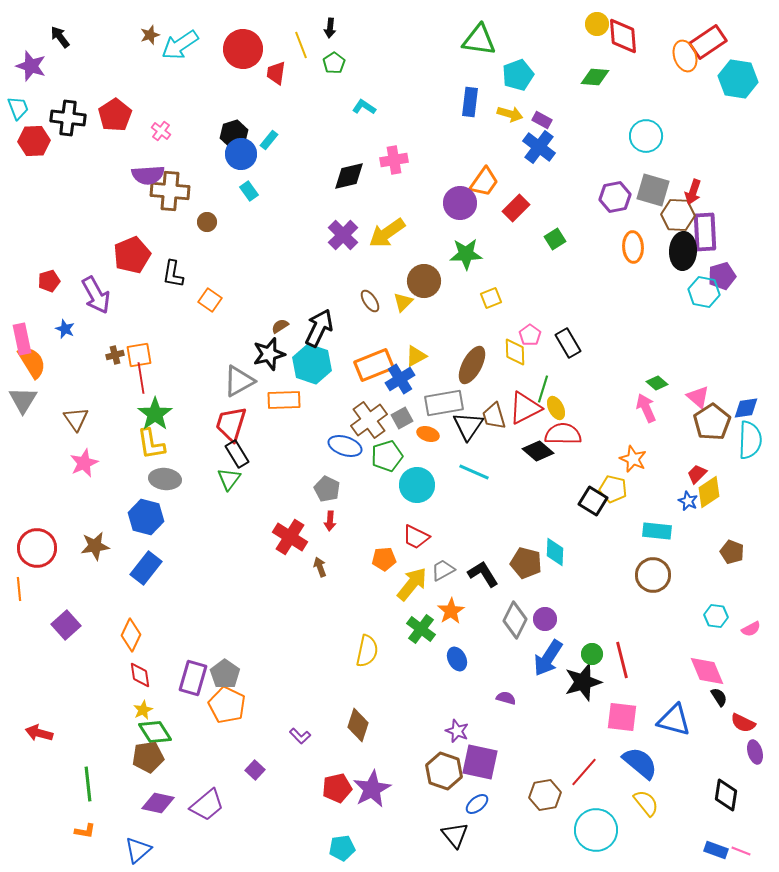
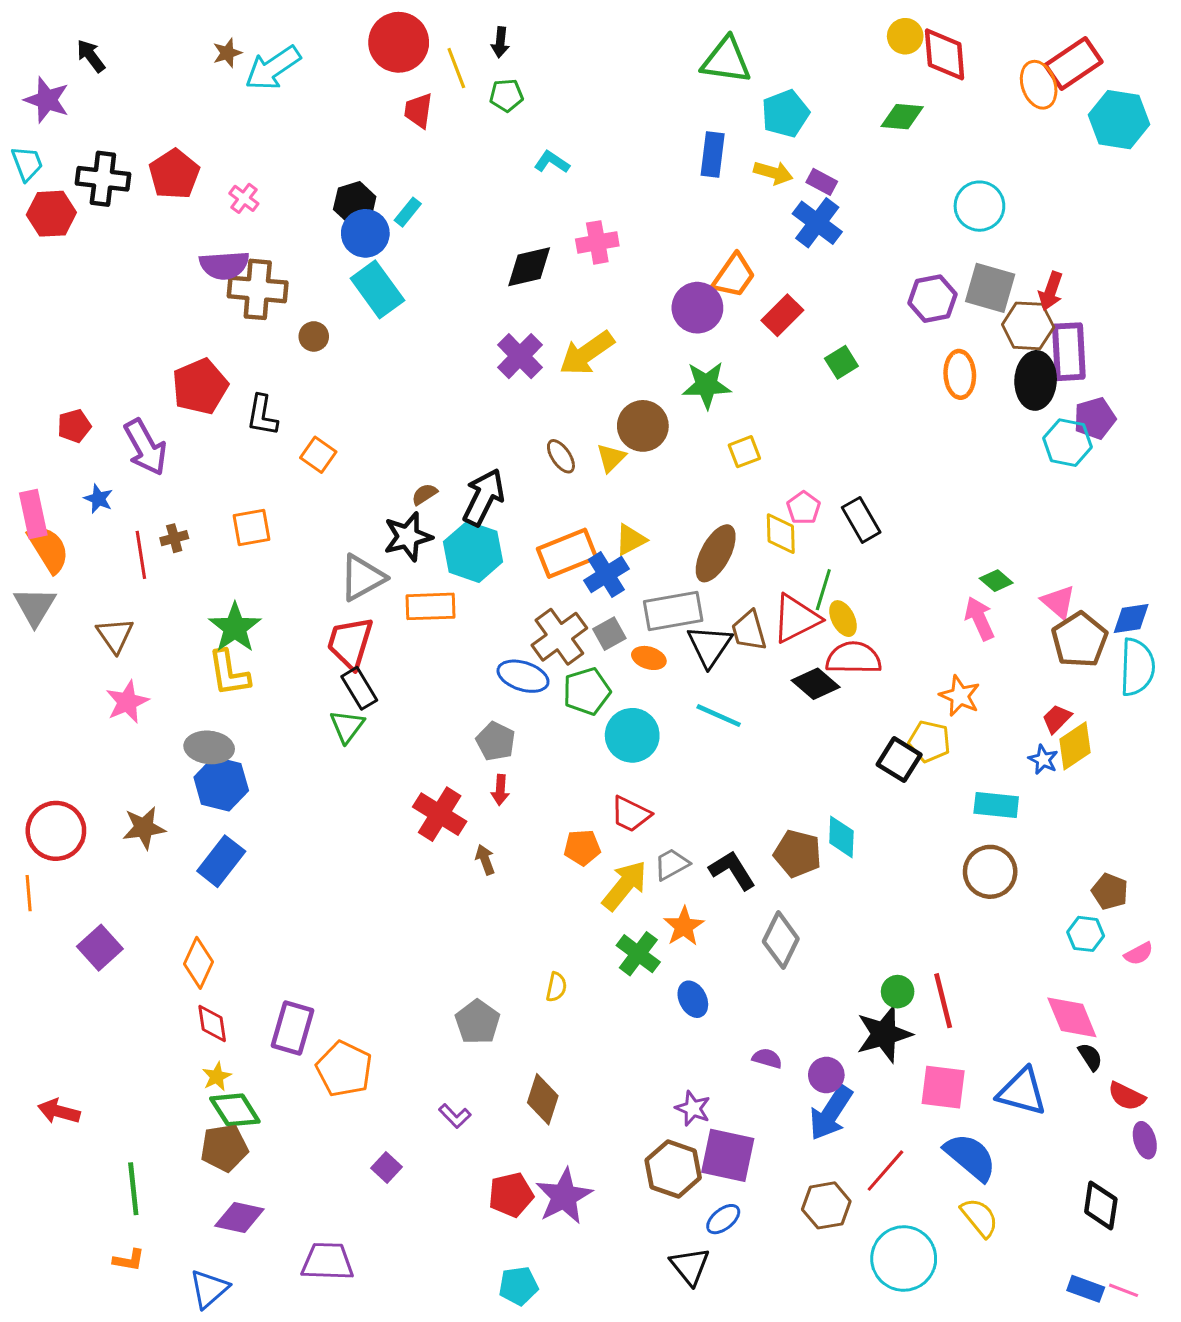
red circle: (243, 49) -> (399, 42), moved
green pentagon: (334, 63) -> (506, 95), turned 30
cyan rectangle: (249, 191) -> (377, 289), size x1.8
orange square: (139, 355) -> (252, 528), moved
red line: (141, 378) -> (141, 555), moved
gray ellipse: (165, 479) -> (209, 747), moved
brown pentagon: (732, 552) -> (1110, 892), moved
purple circle: (545, 619) -> (826, 1075), moved
yellow semicircle: (367, 651) -> (556, 987), size x0.6
blue arrow: (548, 658) -> (831, 1113), moved
gray pentagon: (225, 674) -> (478, 1022), moved
purple trapezoid: (207, 805) -> (327, 1262), moved, turned -138

